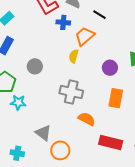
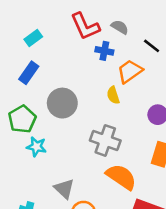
yellow semicircle: (74, 56) -> (113, 95), turned -40
gray circle: (35, 66) -> (62, 103), size x1.5
orange semicircle: (87, 119) -> (121, 177), size x1.4

